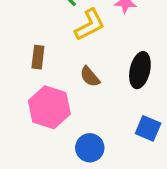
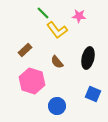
yellow L-shape: (90, 25) -> (57, 30), turned 80
brown rectangle: (38, 57) -> (25, 50), turned 40

